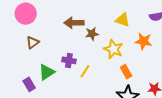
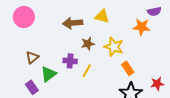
yellow triangle: (123, 20) -> (102, 16), moved
brown star: (92, 34) -> (88, 44), moved
orange star: (143, 41) -> (142, 27), moved
brown triangle: (33, 42) -> (32, 57), moved

